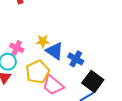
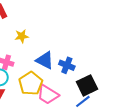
yellow star: (43, 41) -> (22, 36), moved
black square: (93, 81) -> (87, 85), turned 35

